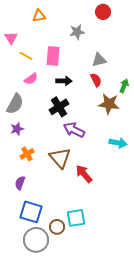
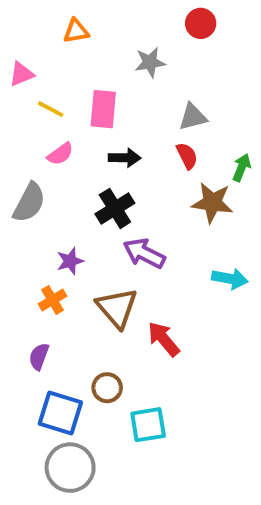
pink triangle: (11, 38) -> (21, 74), turned 40
purple star: (17, 129) -> (70, 261), moved
brown circle: (57, 227) -> (107, 388), moved

